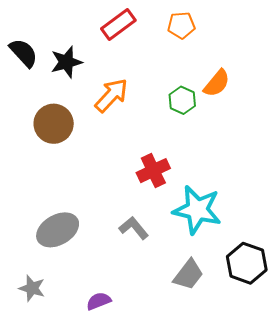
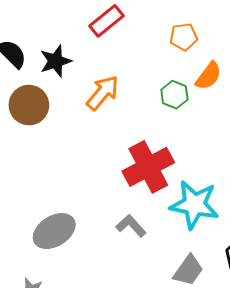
orange pentagon: (181, 25) -> (184, 37), moved
brown circle: (54, 124) -> (29, 105), moved
red cross: (153, 171) -> (148, 167), size x1.5

